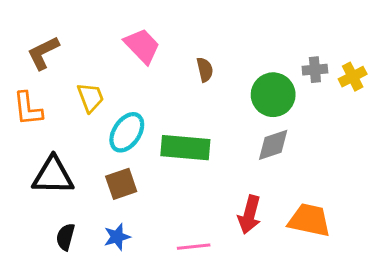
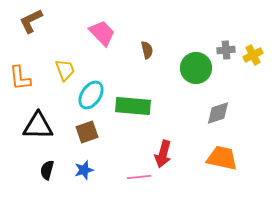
brown L-shape: (43, 53) -> (31, 21), moved
gray diamond: (273, 145) -> (218, 113), moved
red arrow: (249, 215) -> (163, 154), moved

